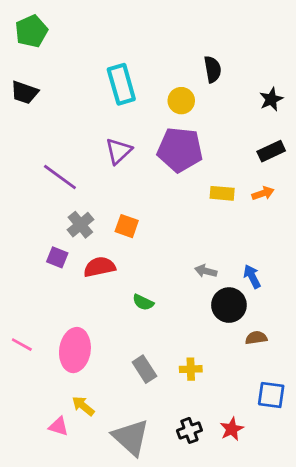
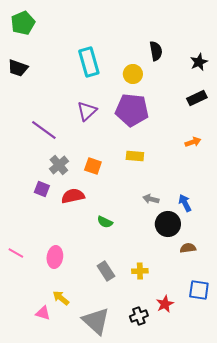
black star: (271, 99) -> (199, 62), moved
black rectangle: (271, 151) -> (197, 98), moved
yellow rectangle: (222, 193) -> (135, 156), moved
pink ellipse: (75, 350) -> (55, 257), size x0.7
red star: (232, 429) -> (165, 304), moved

